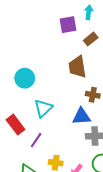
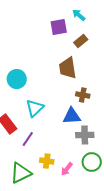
cyan arrow: (89, 12) -> (79, 15), turned -56

